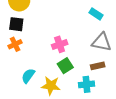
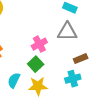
gray triangle: (102, 42) -> (67, 32), moved
green square: (65, 66) -> (36, 64), moved

